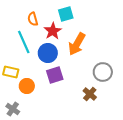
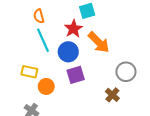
orange semicircle: (33, 19) -> (39, 16), moved
orange arrow: (77, 44) -> (99, 42), turned -75

